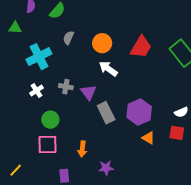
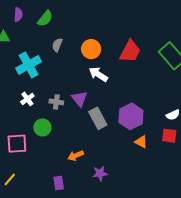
gray cross: (66, 87) -> (56, 102), moved
pink square: (48, 144) -> (17, 144), moved
orange arrow: (82, 149) -> (76, 156), turned 63

